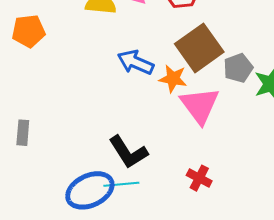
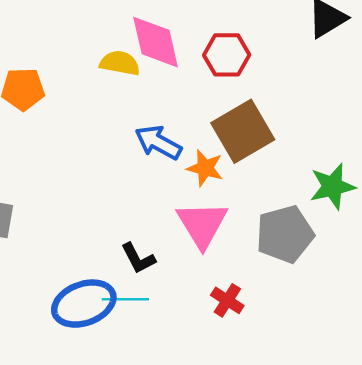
gray pentagon: (238, 68) -> (285, 234), moved, size x1.5
pink triangle: (200, 105) -> (202, 224), moved
black L-shape: (128, 152) -> (138, 258), size x0.7

